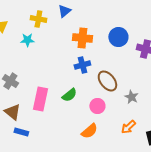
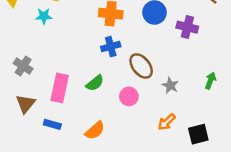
brown triangle: (12, 112) -> (26, 104), turned 30
orange semicircle: (89, 131) -> (95, 130), moved
blue rectangle: (21, 132) -> (52, 124), moved

